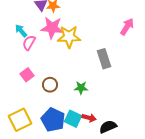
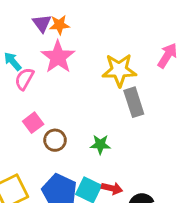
pink star: (52, 28) -> (58, 57), turned 30
yellow star: (69, 37) -> (119, 70), moved
pink square: (27, 75) -> (33, 123), moved

